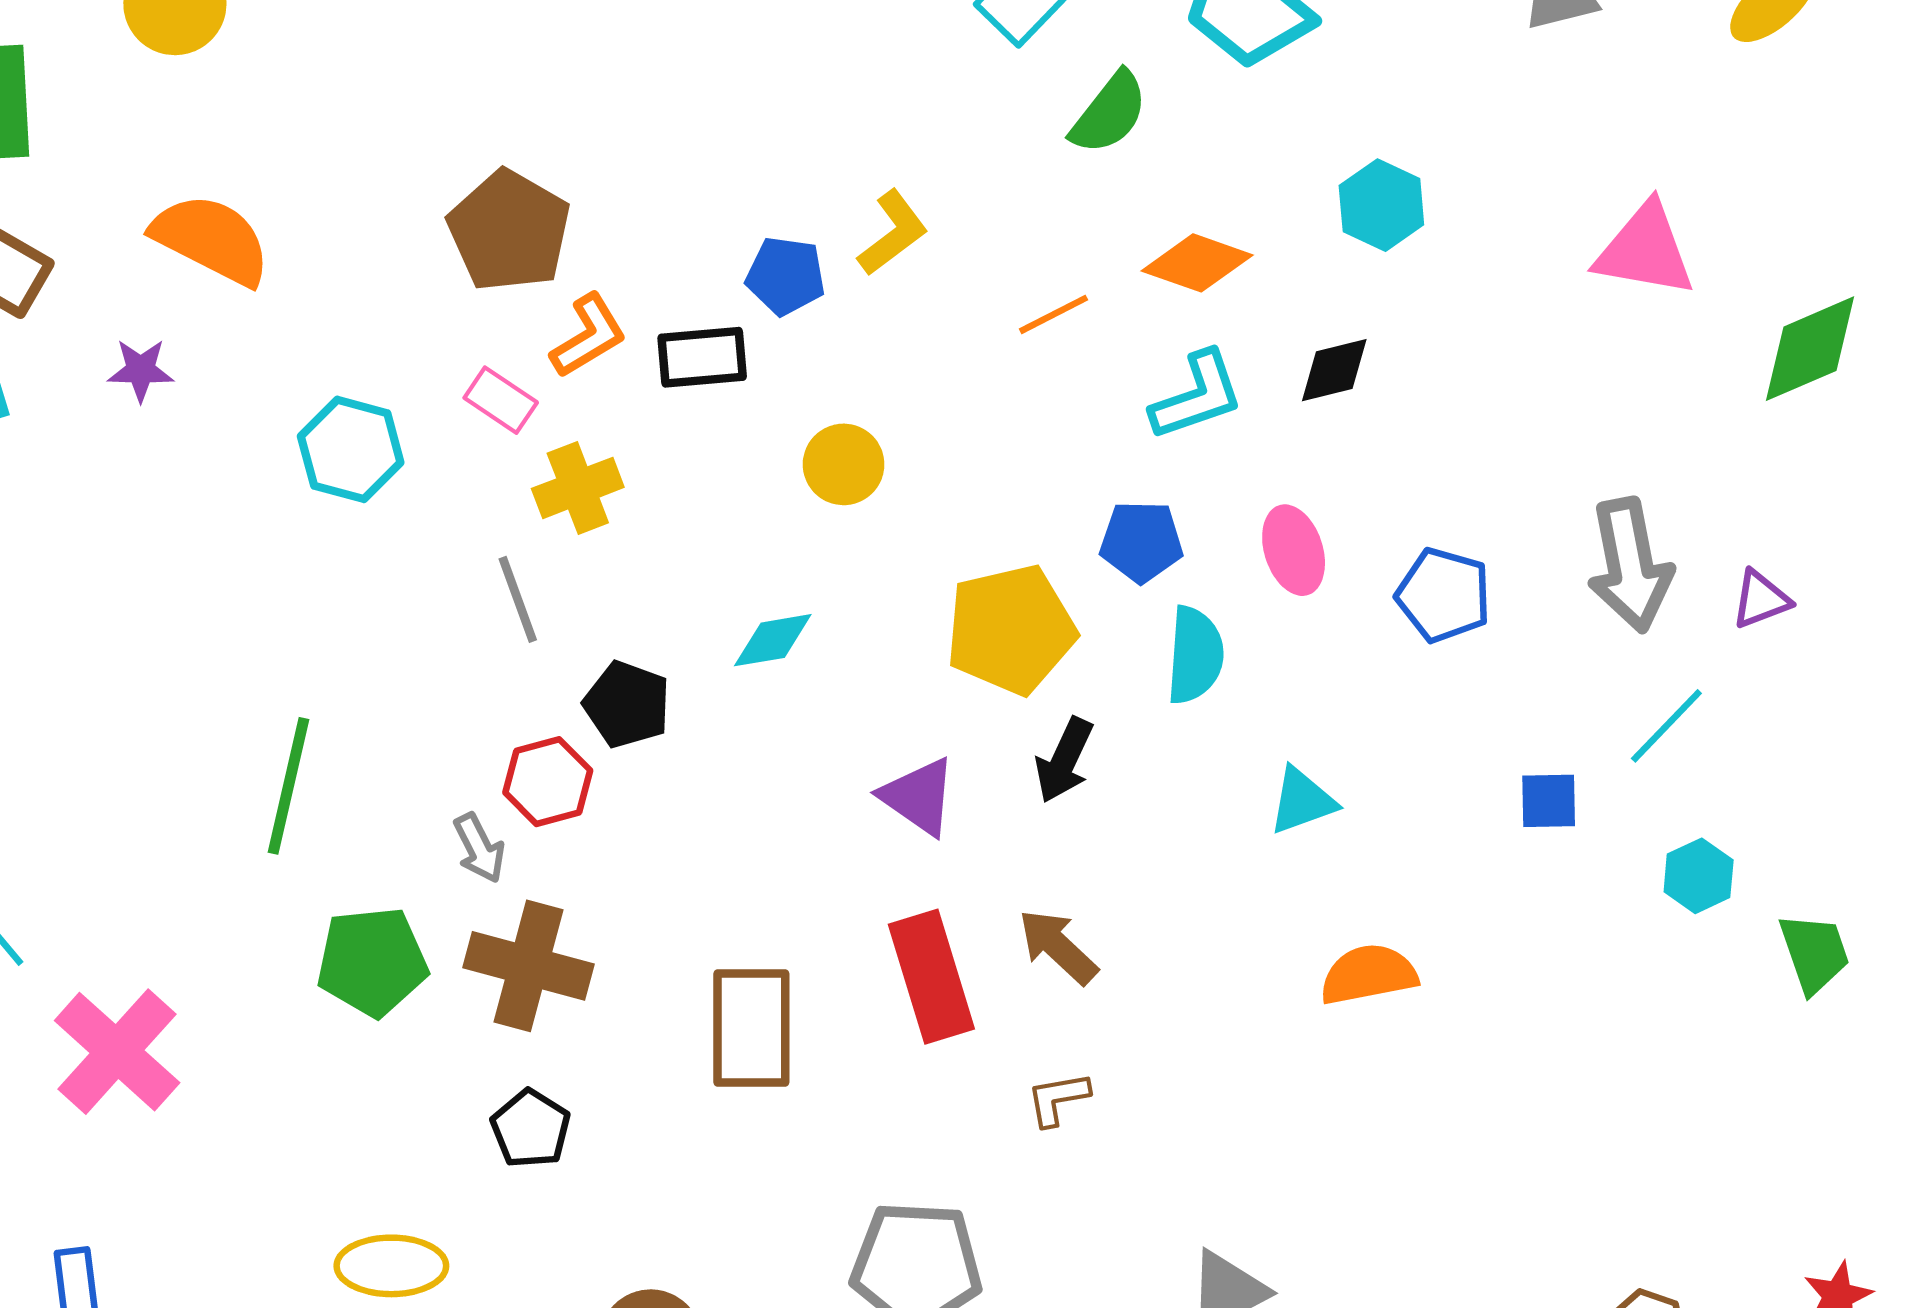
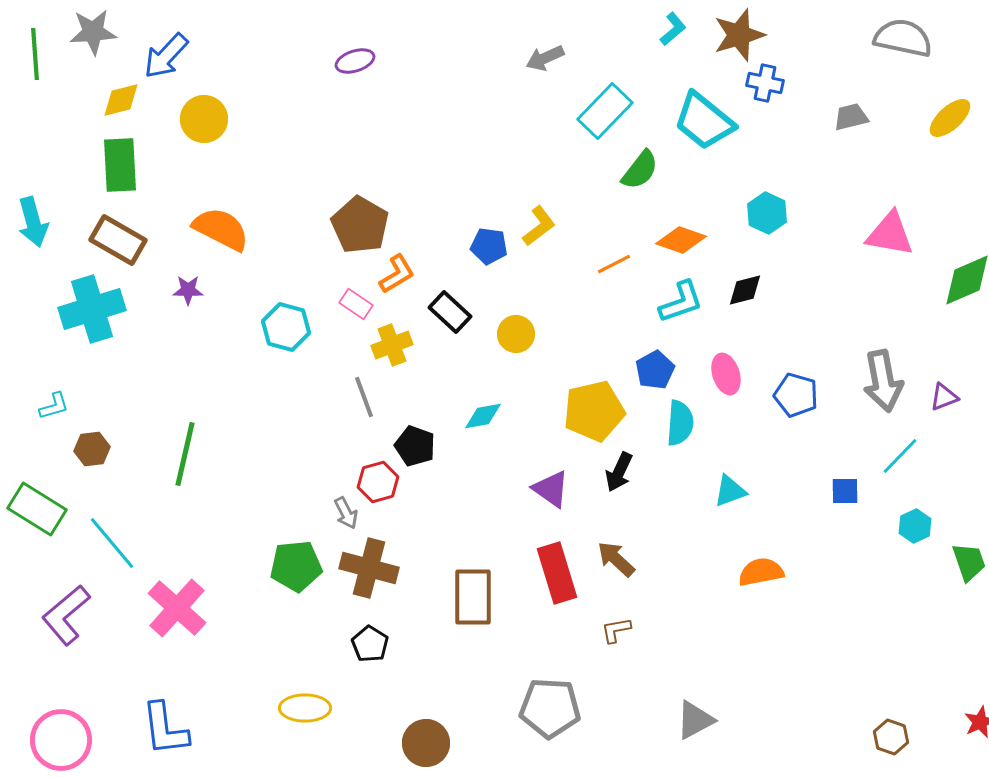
black rectangle: (702, 357) -> (450, 312), moved, turned 48
blue pentagon: (1141, 542) -> (655, 370), turned -30
green line: (288, 786) -> (185, 454), moved

